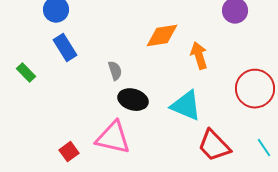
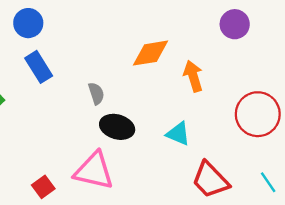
cyan triangle: (186, 106) -> (178, 134), size x0.7

